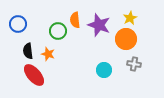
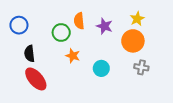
purple star: (99, 25) -> (104, 26), size x0.7
orange star: (48, 54) -> (73, 56), moved
cyan circle: (104, 70) -> (101, 68), moved

